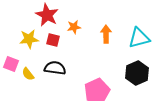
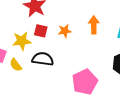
orange star: (74, 27) -> (65, 31), moved
yellow star: (29, 39) -> (22, 41), moved

